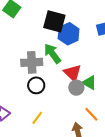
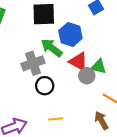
blue hexagon: (69, 34) -> (70, 34), moved
yellow line: (37, 118) -> (56, 119), turned 64

